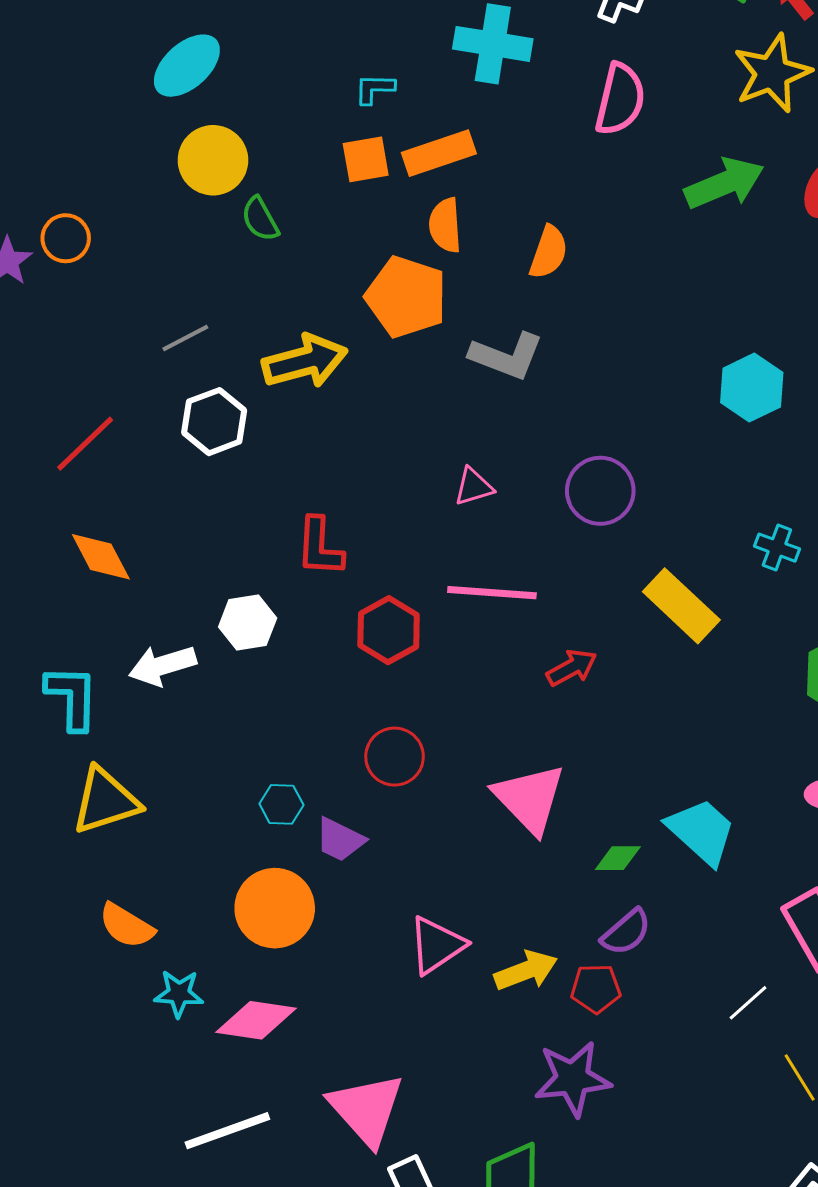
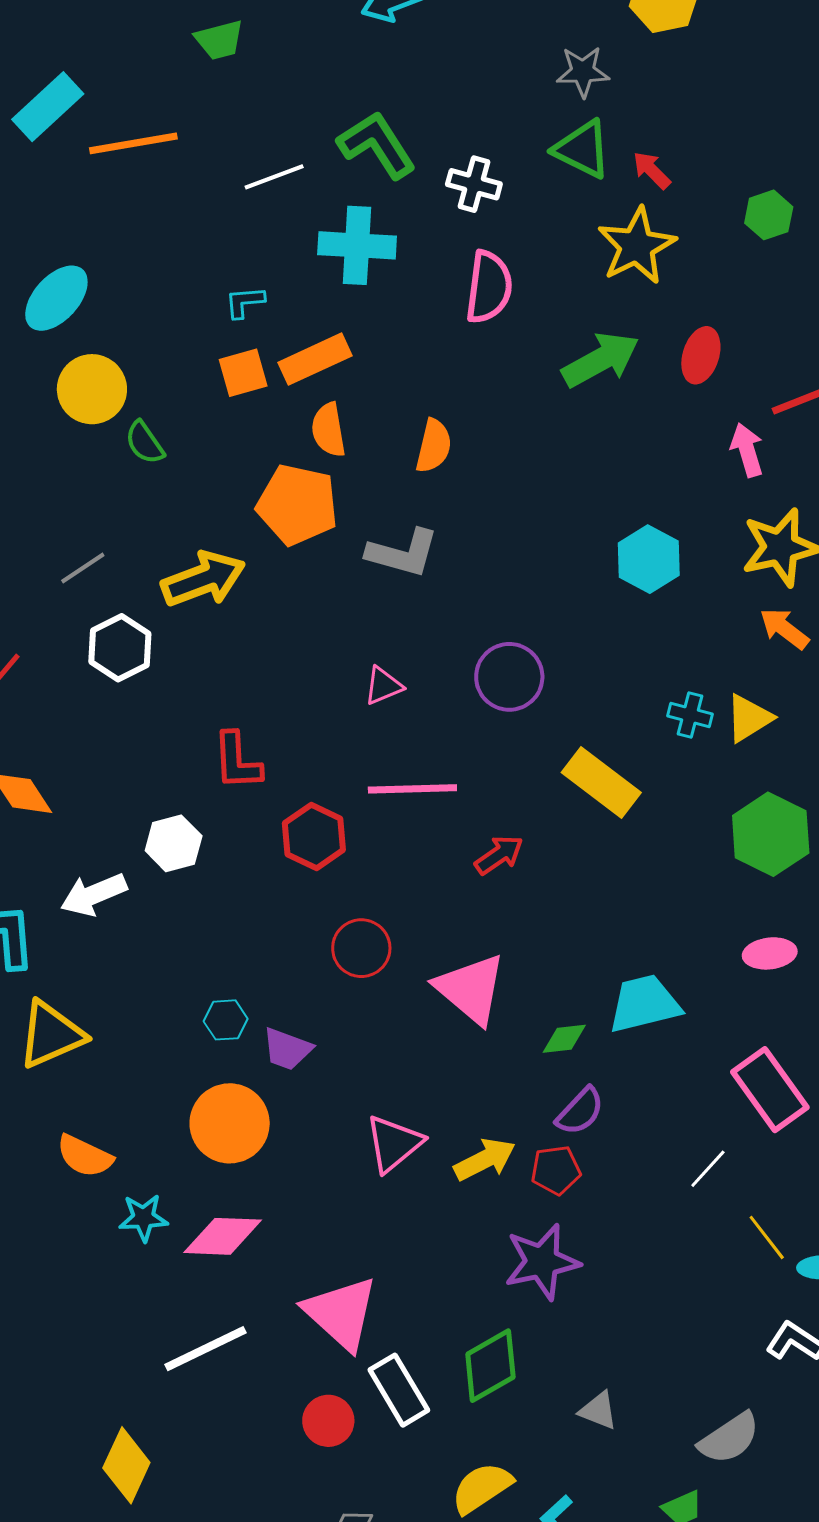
red circle: (395, 757) -> (361, 948), moved
cyan trapezoid: (701, 831) -> (644, 1004), turned -50

